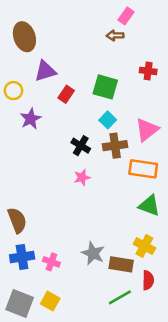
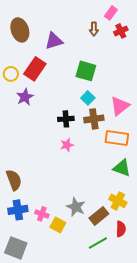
pink rectangle: (126, 16) -> (111, 13), moved
brown arrow: (115, 35) -> (94, 29), turned -88
purple triangle: (45, 71) -> (54, 41), moved
red cross: (148, 71) -> (121, 31), moved, turned -32
red rectangle: (66, 94) -> (35, 69), moved, size x1.6
black cross: (81, 146) -> (66, 119), turned -35
brown rectangle: (121, 264) -> (99, 216), turned -48
yellow square: (50, 301) -> (58, 225), moved

